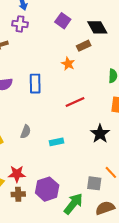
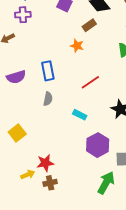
gray semicircle: (26, 132) -> (48, 99), moved
cyan rectangle: (56, 142) -> (80, 115), moved, turned 48
purple hexagon: (47, 189) -> (98, 145), moved

